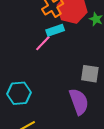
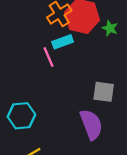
pink line: (43, 43) -> (49, 57), turned -66

